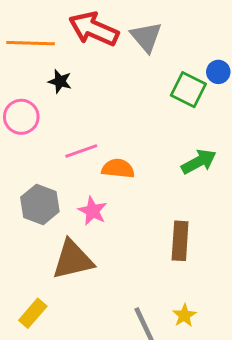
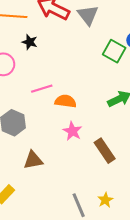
pink star: (93, 211) -> (72, 131), moved
brown rectangle: (180, 241) -> (105, 151), turned -40
brown triangle: (73, 260) -> (33, 160), size x0.7

